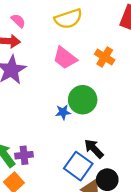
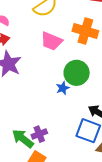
orange cross: (105, 57) -> (85, 31), size x1.4

